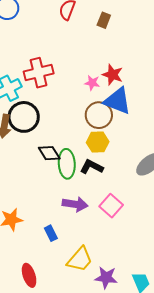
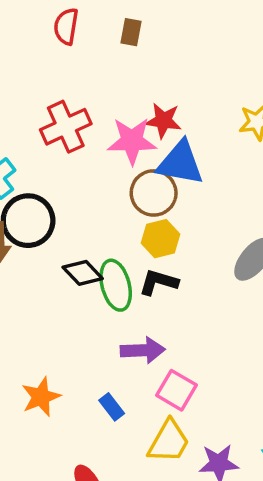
red cross: (39, 73) -> (66, 127), moved
pink star: (92, 83) -> (132, 141), size x1.8
pink square: (111, 206) -> (177, 390), moved

